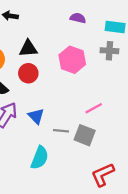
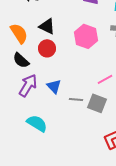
black triangle: (28, 48) -> (47, 26), turned 30
cyan semicircle: (40, 158) -> (37, 123), moved, turned -80

